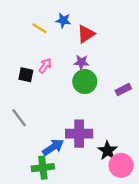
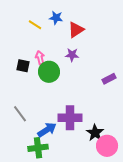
pink arrow: (45, 66) -> (40, 58), turned -48
green circle: (85, 82) -> (49, 72), moved
gray line: (19, 118) -> (20, 114), moved

